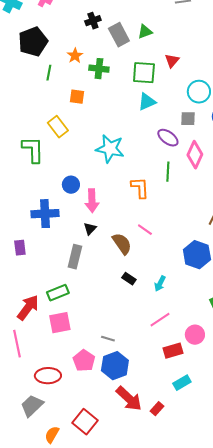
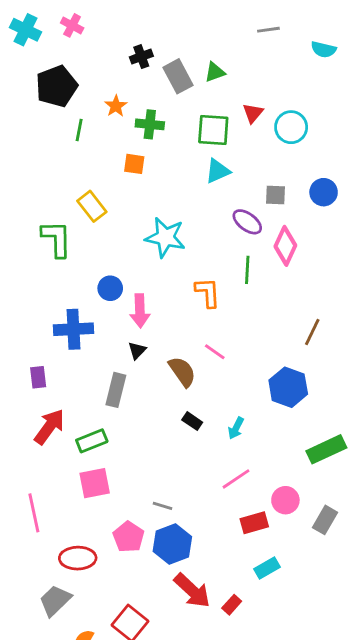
cyan circle: (199, 92) -> (291, 127), moved
orange square: (77, 97) -> (134, 164), moved
red arrow: (28, 308) -> (49, 427), moved

